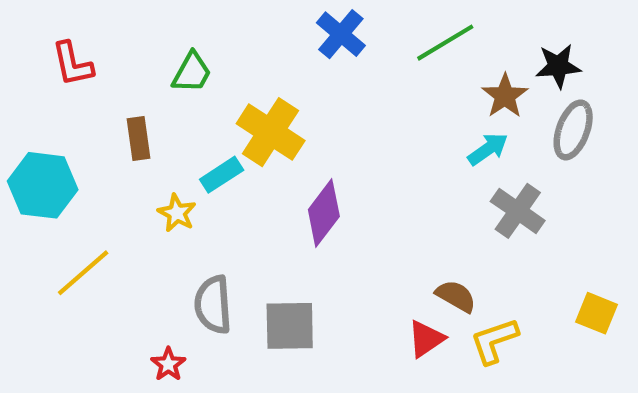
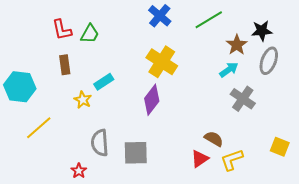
red L-shape: (72, 64) -> (62, 30), moved
yellow cross: (271, 132) -> (162, 62), moved

